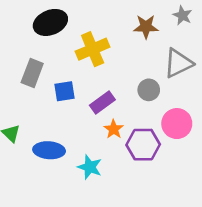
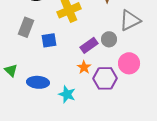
purple rectangle: (102, 102) -> (89, 45), moved

